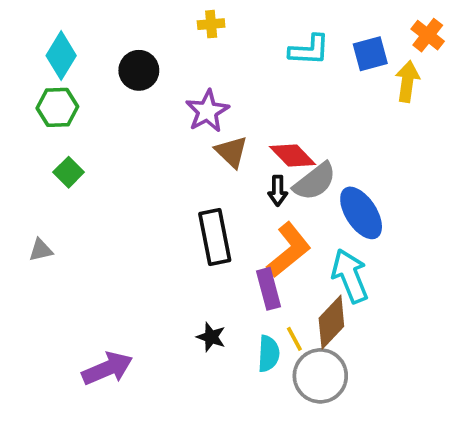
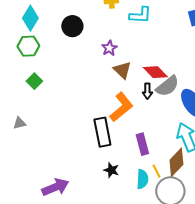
cyan L-shape: (309, 50) -> (140, 15), moved
purple star: (207, 111) -> (109, 48), size x0.7
black rectangle: (215, 237) -> (102, 132), moved
orange L-shape: (289, 250) -> (121, 107), moved

